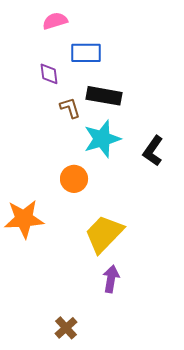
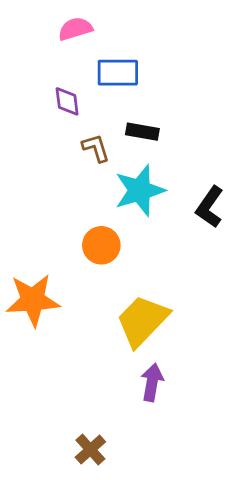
black rectangle: (104, 96) -> (142, 132), size x0.7

